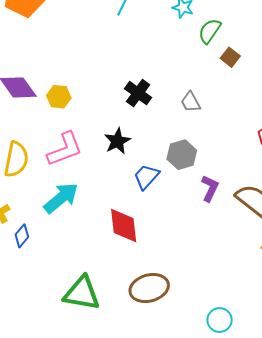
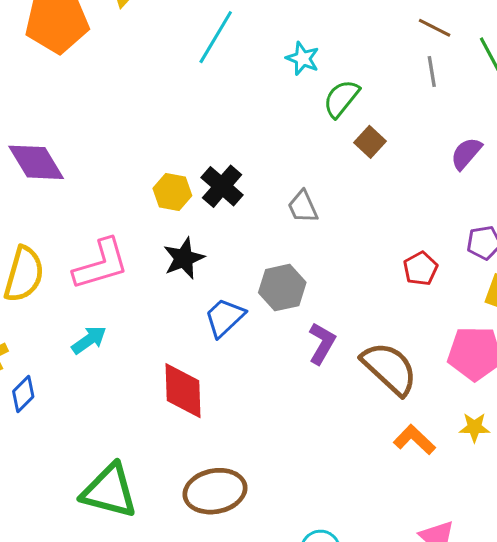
yellow hexagon: (59, 97) -> (172, 192), moved
cyan arrow: (61, 198) -> (89, 340), size x0.6

